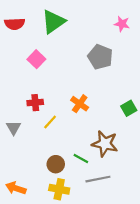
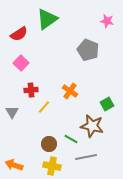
red semicircle: (15, 24) -> (19, 34), moved, turned -30
pink square: (36, 59) -> (21, 63), moved
green square: (129, 108) -> (107, 104), moved

